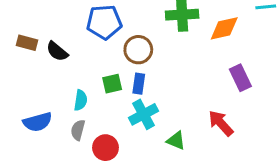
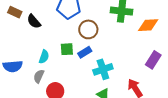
purple rectangle: (240, 78) -> (153, 60), turned 48
blue rectangle: (139, 84) -> (85, 52), turned 40
cyan cross: (143, 114) -> (103, 69), moved

